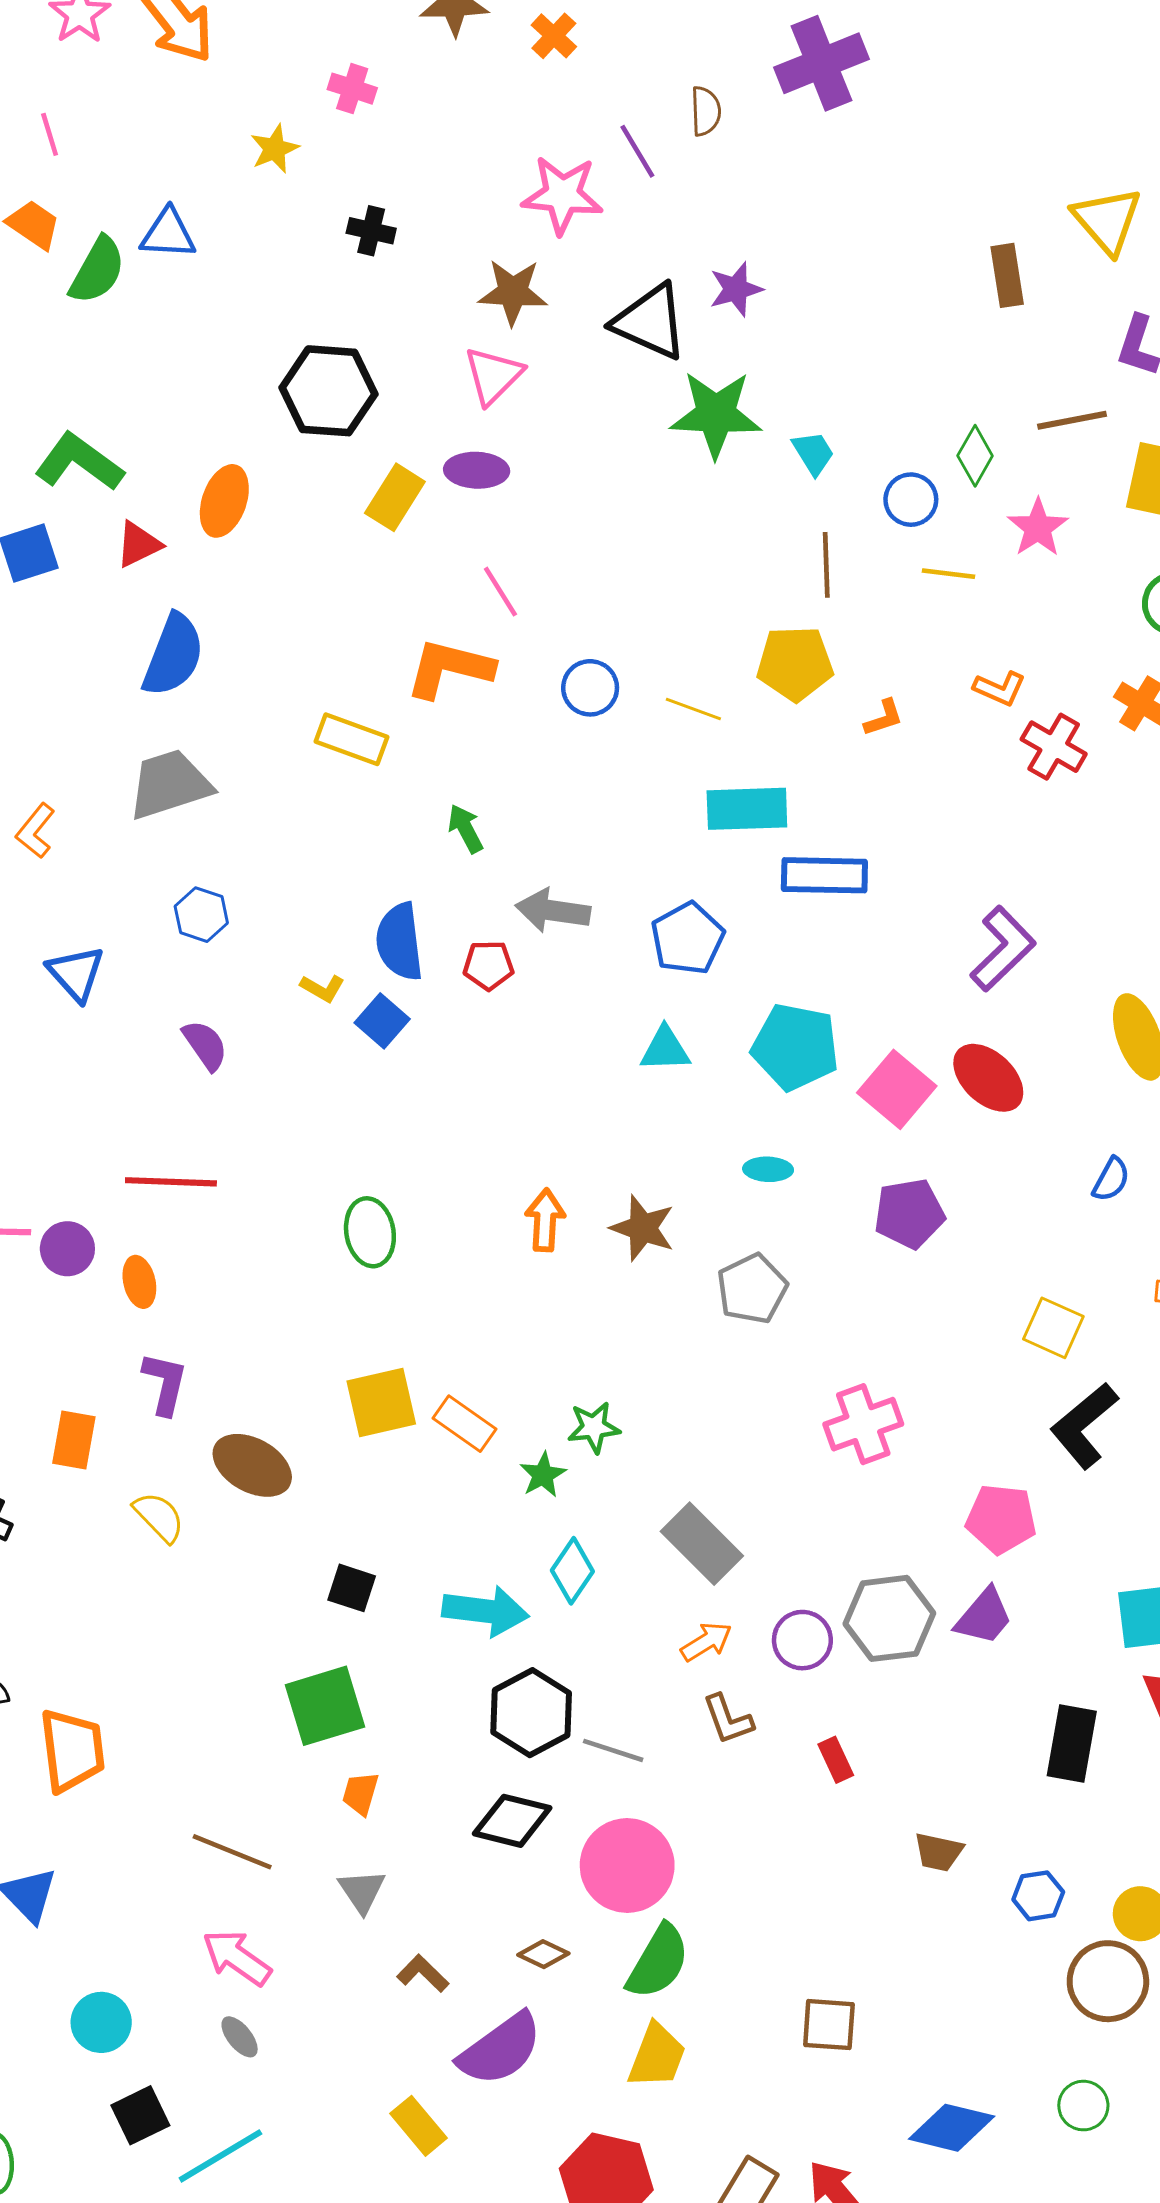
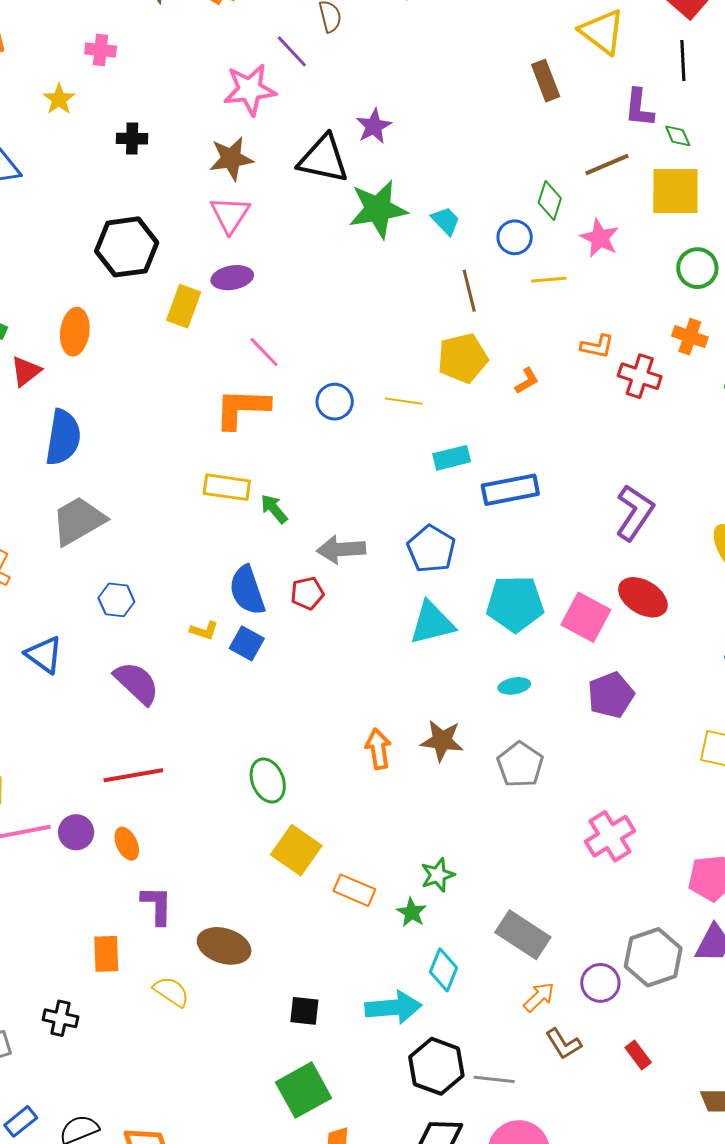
yellow rectangle: (352, 739) -> (227, 487), moved
cyan rectangle: (747, 809) -> (452, 458), size x0.7
purple semicircle: (205, 1045) -> (137, 683), size x1.4
cyan triangle: (665, 1049) -> (432, 623), size x1.4
yellow square: (381, 1403) -> (296, 850), moved, turned -30

